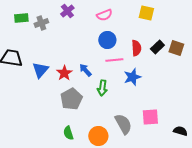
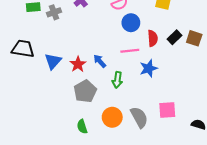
blue circle: (107, 40) -> (131, 23), moved
orange circle: (98, 136) -> (112, 117), moved

